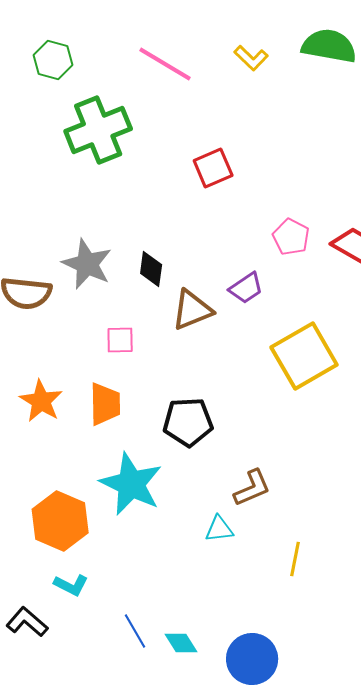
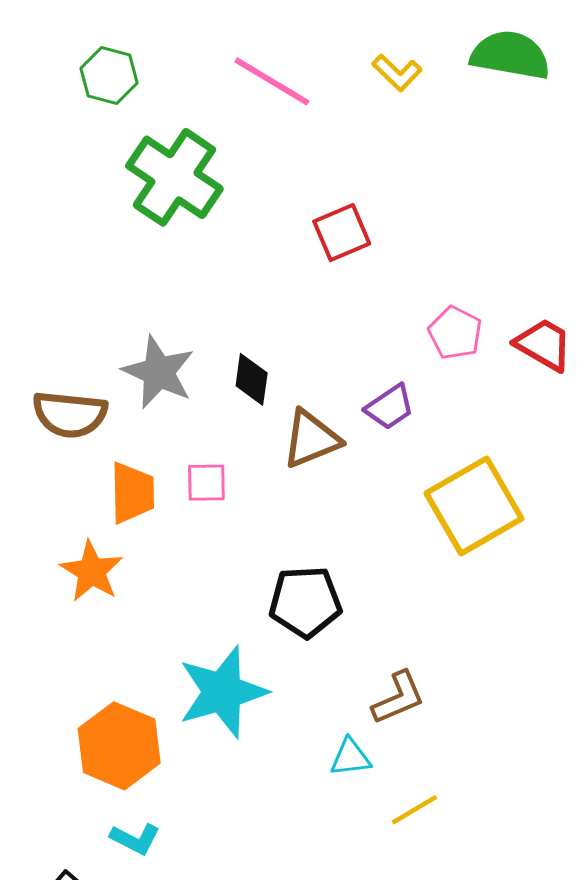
green cross: (98, 130) -> (174, 177), turned -34
orange trapezoid: (105, 404) -> (132, 493), moved
cyan star: (131, 484) -> (222, 692), turned 30
yellow line: (295, 559) -> (414, 810), moved, turned 48

